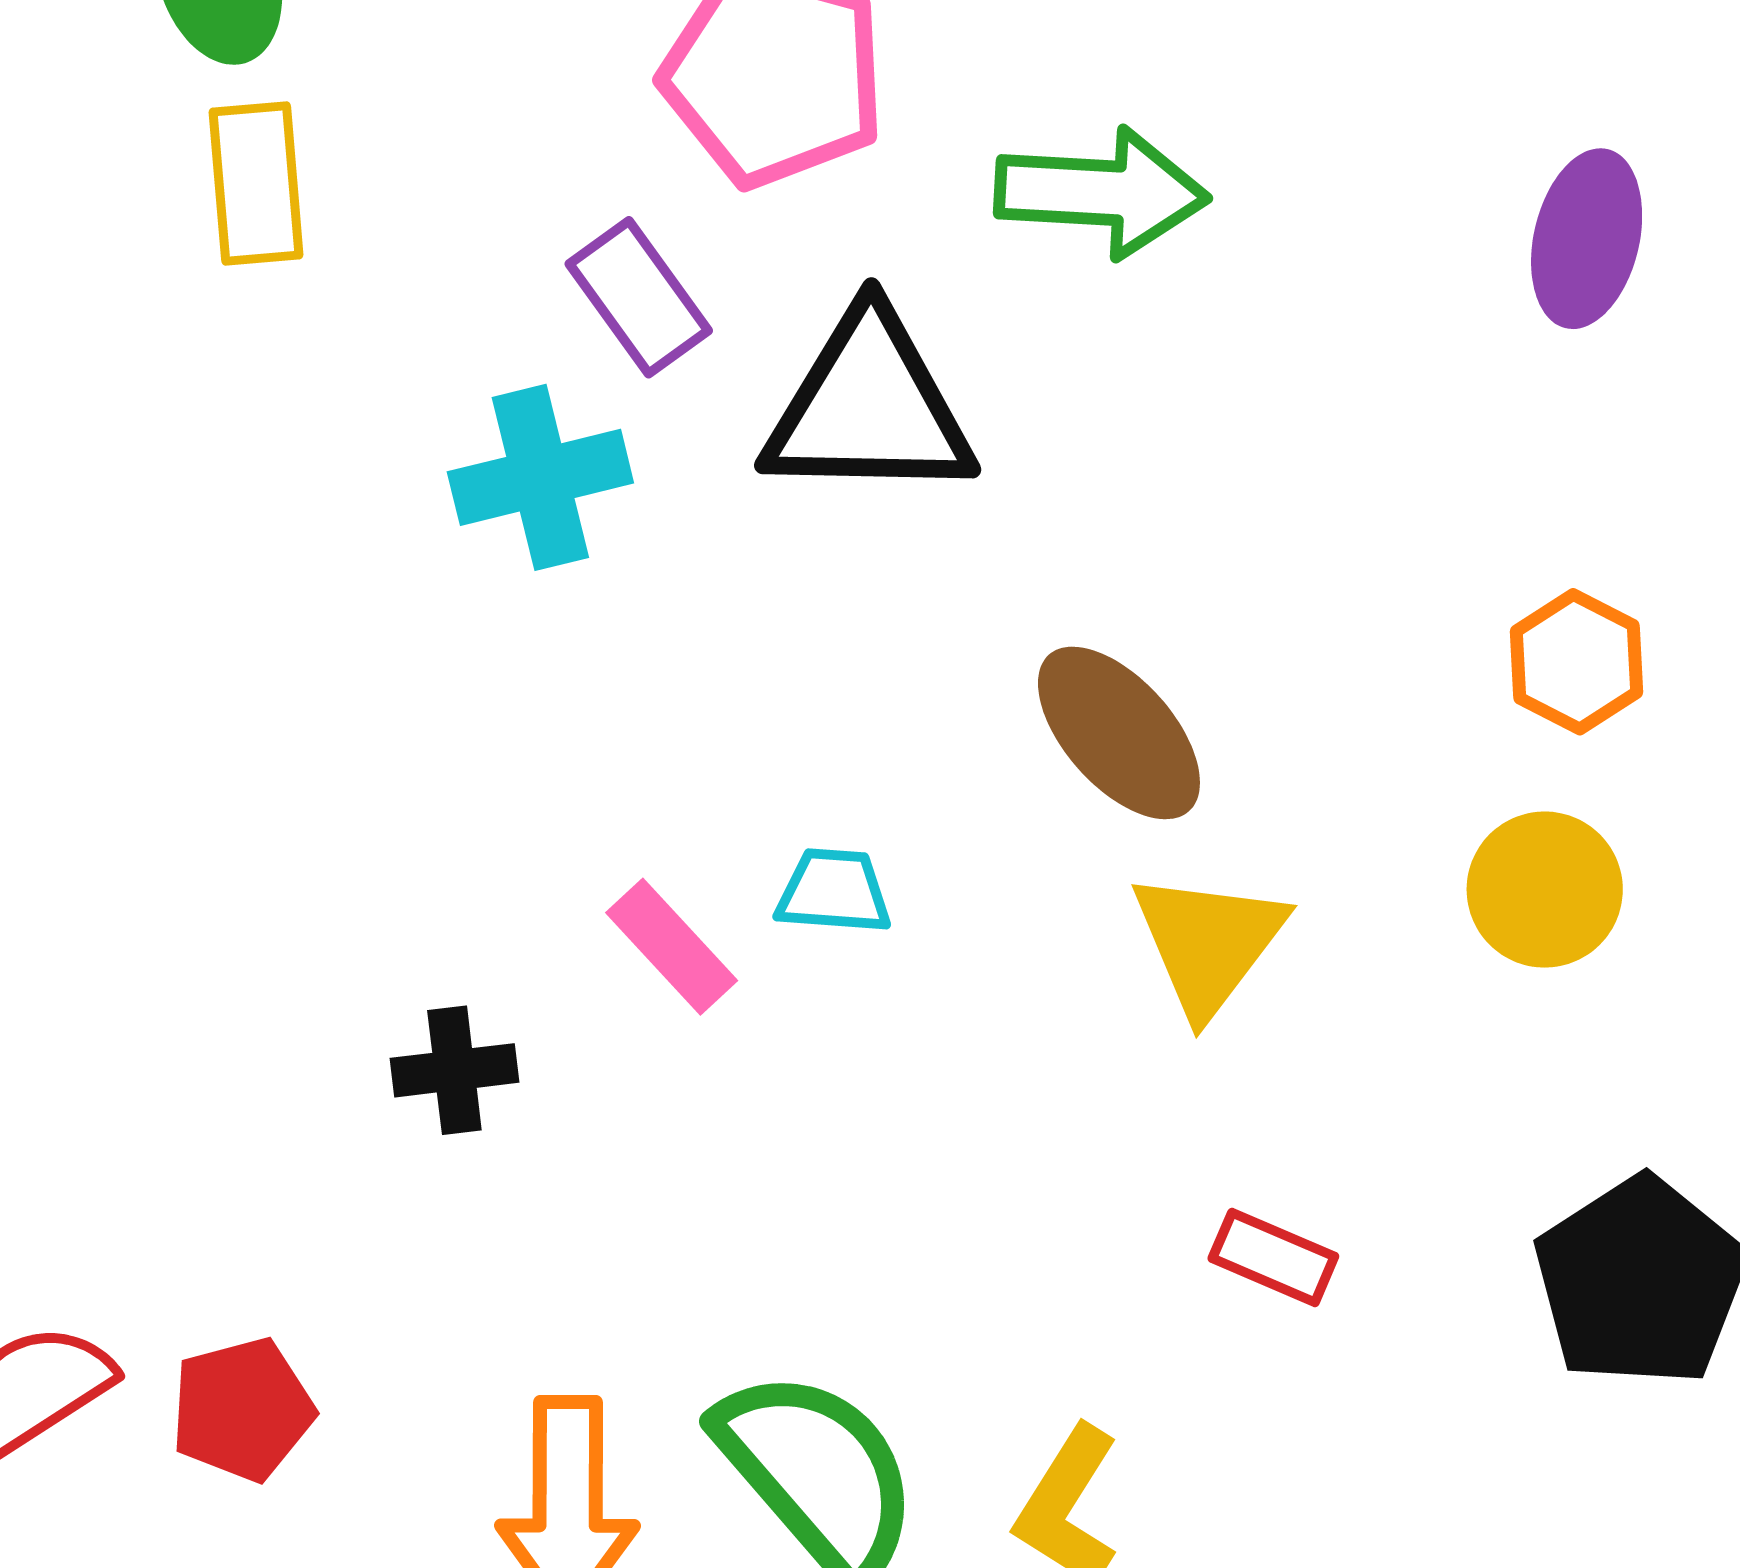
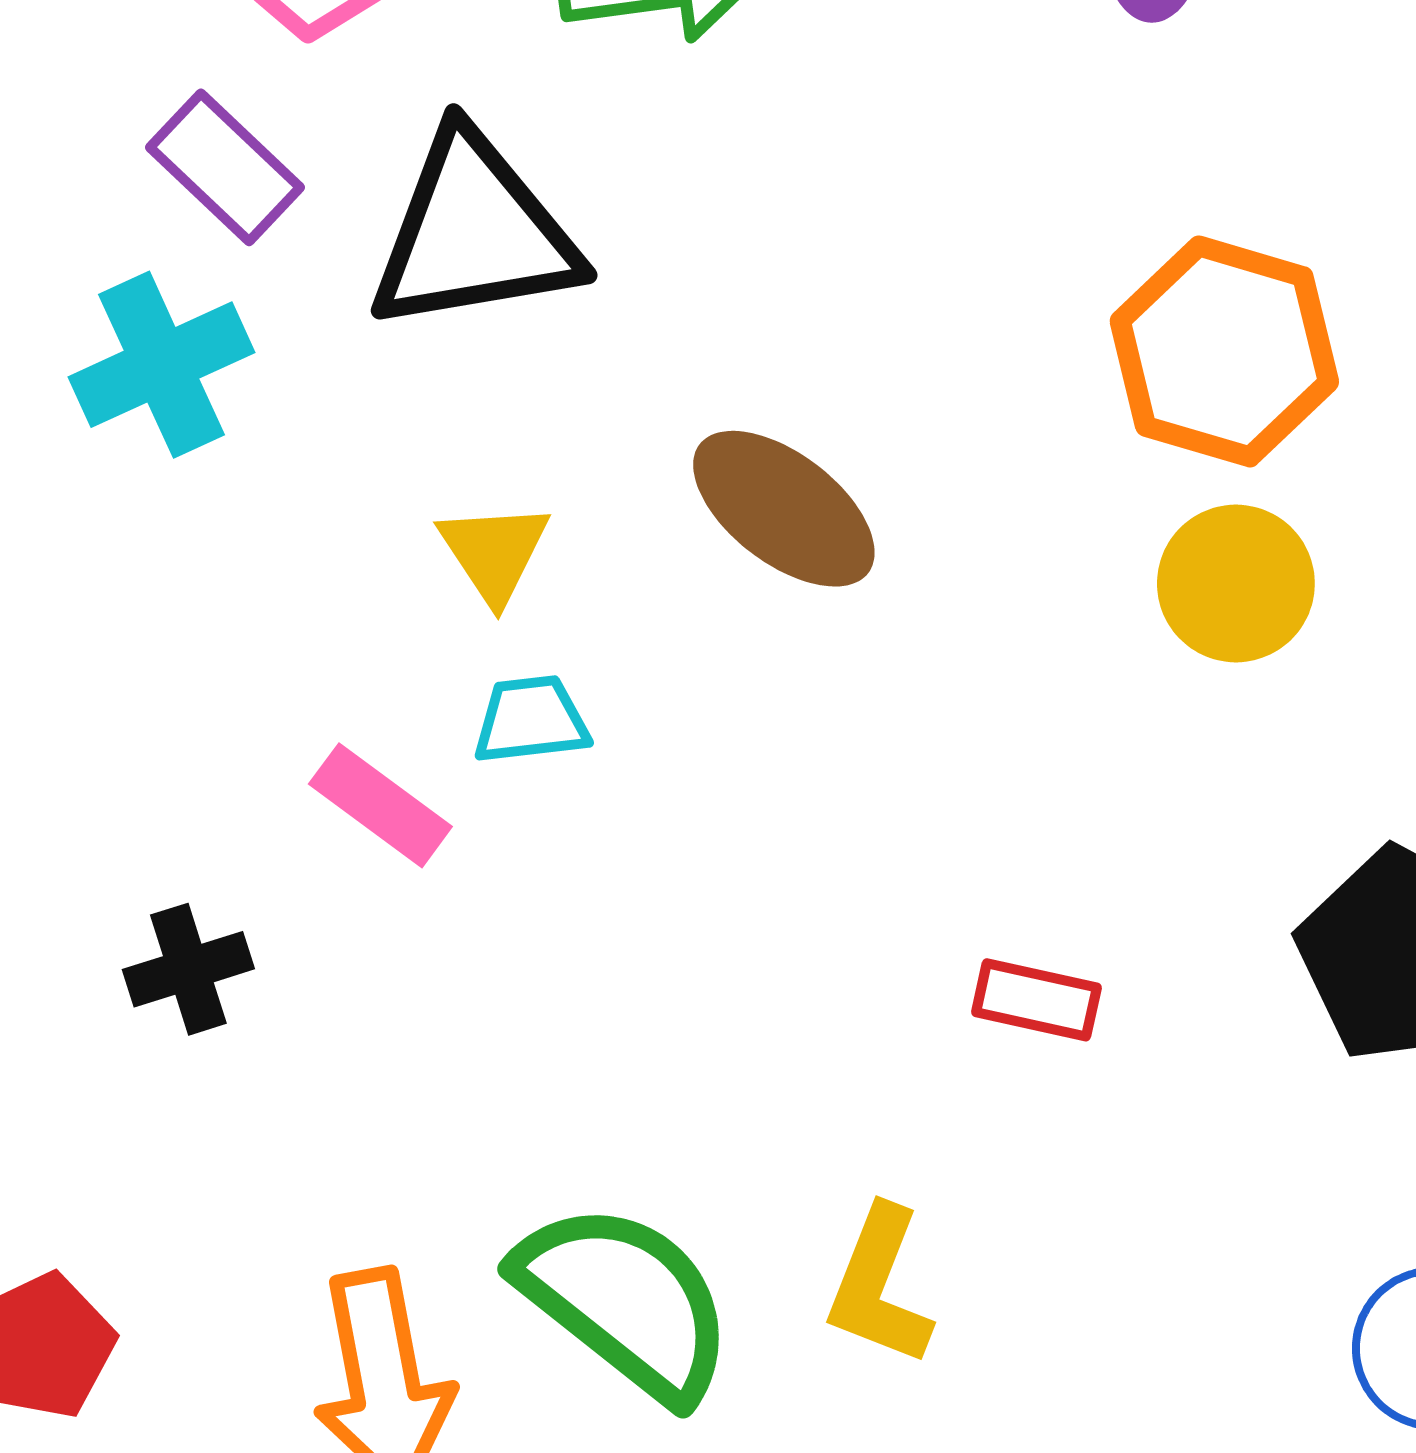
orange hexagon: (1576, 662) -> (1224, 351), size x1.6
yellow triangle: (1208, 943) -> (494, 552), moved, size x0.7

